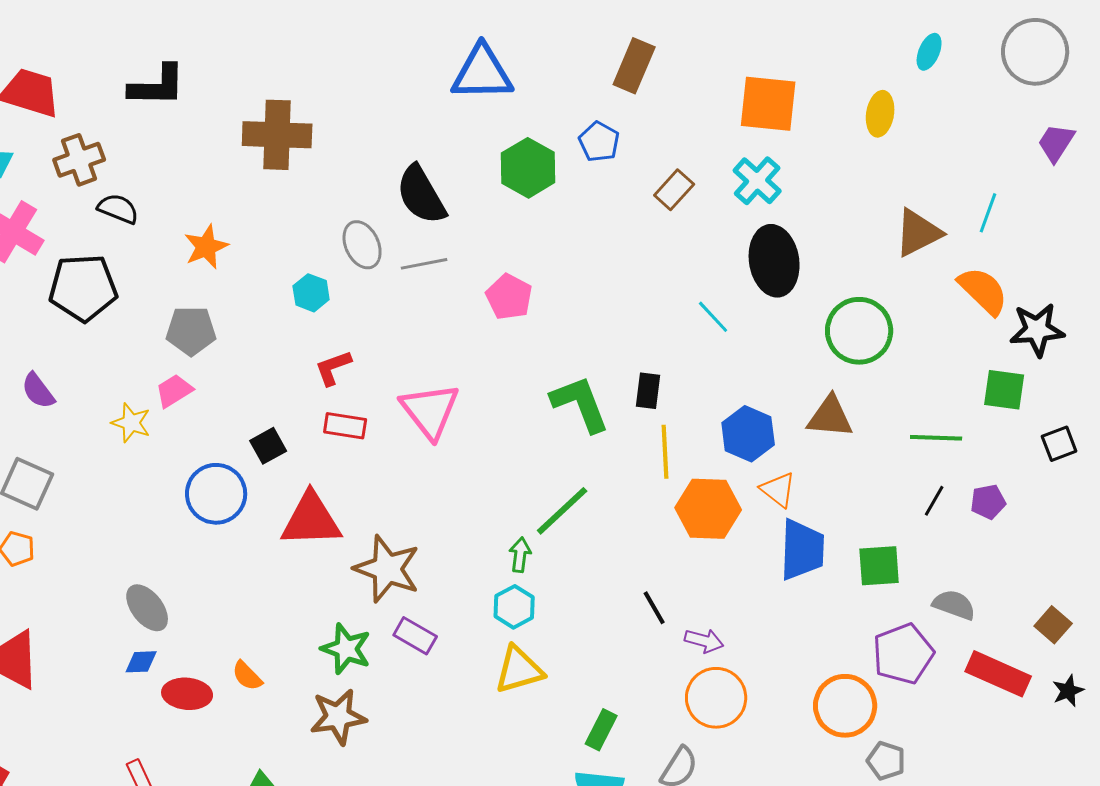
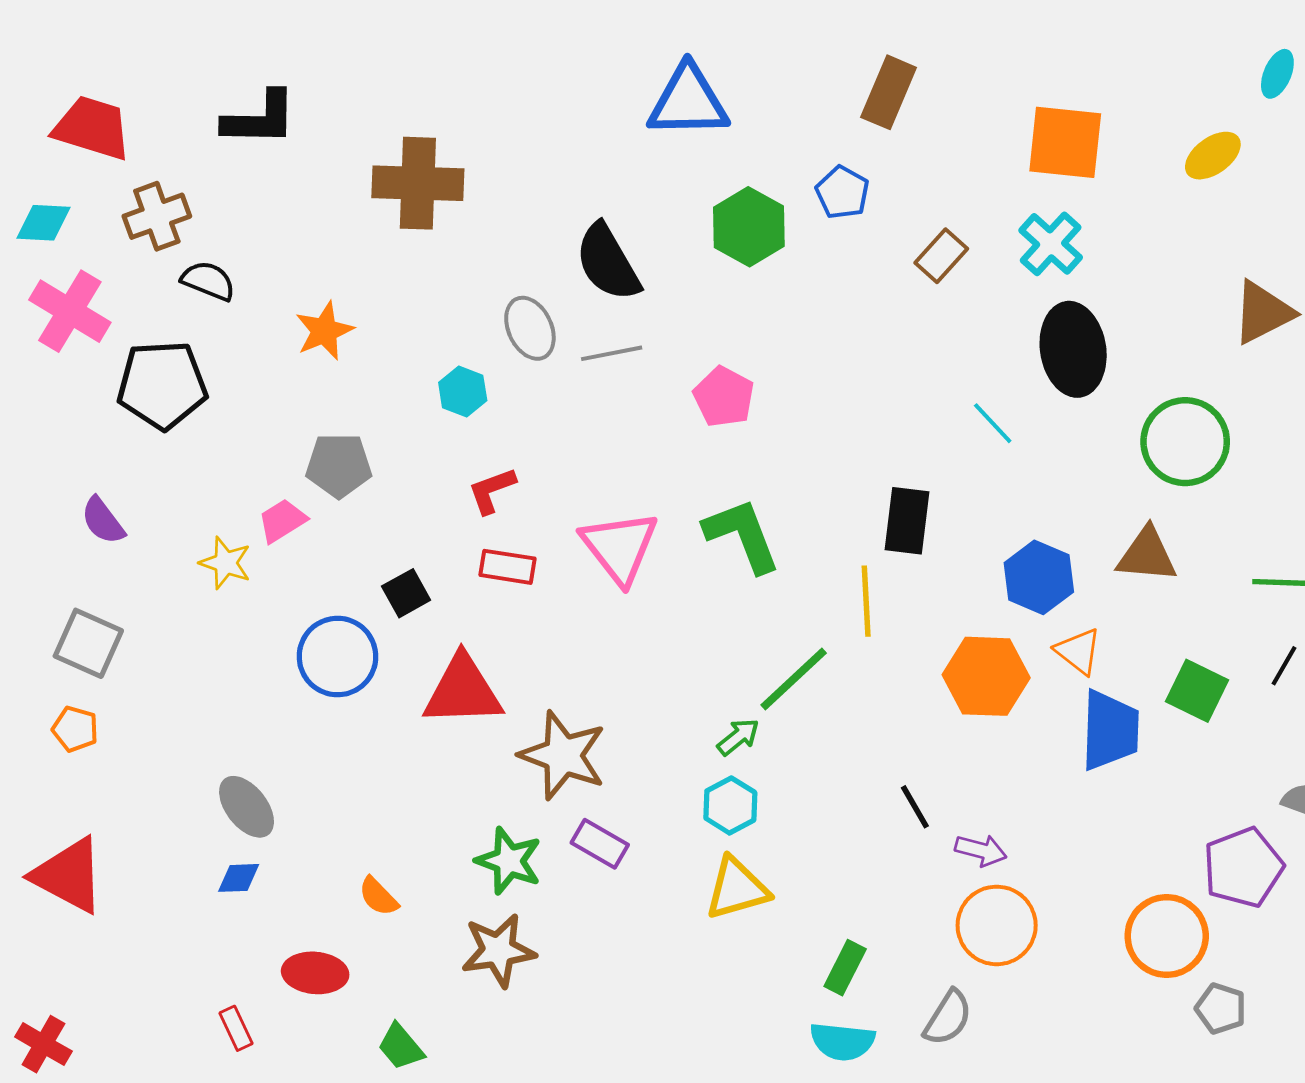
yellow ellipse: (880, 114) -> (1213, 156), turned 45
gray pentagon: (191, 331) -> (339, 465), moved
black rectangle: (648, 391) -> (907, 521), size x1.4
green L-shape: (580, 404) -> (742, 535), moved
yellow line: (665, 452) -> (866, 601), moved
green arrow: (520, 555) -> (738, 737), turned 44
green square: (879, 566) -> (1197, 691), moved, turned 30
red ellipse: (187, 694) -> (315, 973), moved

